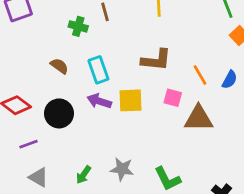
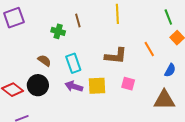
orange line: (200, 75) -> (149, 49), moved
black circle: (59, 113) -> (38, 85), moved
brown triangle: (199, 118) -> (164, 100), moved

